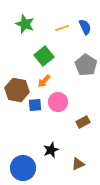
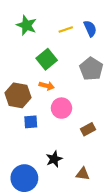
orange arrow: (44, 81) -> (47, 86), turned -120
blue square: (35, 105) -> (31, 122), moved
brown triangle: (78, 164) -> (83, 174), turned 32

